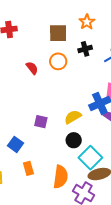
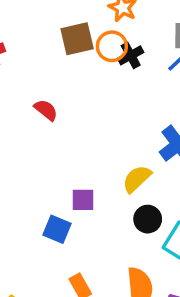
orange circle: (58, 61) -> (112, 46), moved
blue square: (16, 144) -> (57, 229), moved

